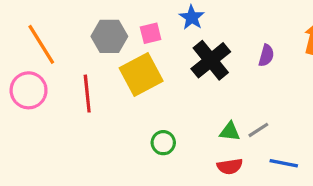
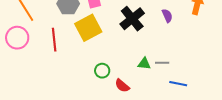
purple semicircle: (266, 55) -> (167, 16), turned -40
gray line: (258, 130) -> (162, 63), turned 32
red semicircle: (230, 166) -> (122, 86), moved, turned 49

